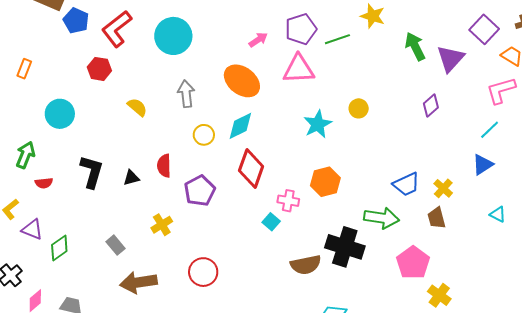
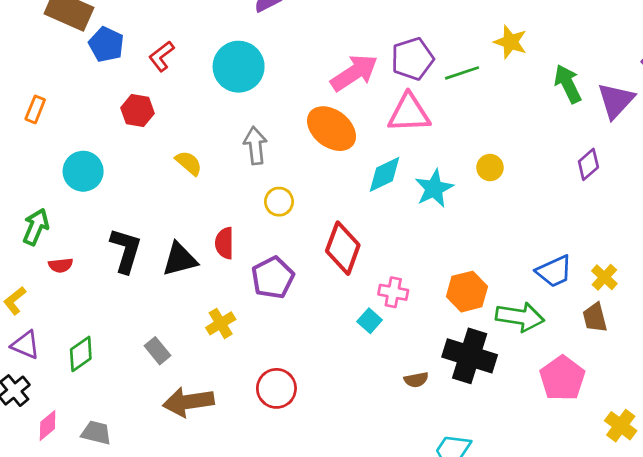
red L-shape: (117, 29) -> (161, 56), size x0.6
pink arrow: (258, 40) -> (354, 73), size x1.8
cyan diamond: (240, 126) -> (384, 174), moved
black triangle: (131, 178) -> (180, 259), size x1.6
orange hexagon: (325, 182) -> (467, 292), moved
purple triangle: (32, 229) -> (25, 345), moved
brown semicircle: (306, 265) -> (416, 380), size x0.6
yellow cross: (439, 295) -> (621, 426), moved

